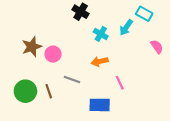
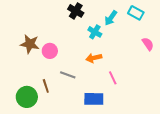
cyan arrow: (126, 28) -> (111, 18), moved
brown star: (32, 47) -> (30, 44), turned 30
green circle: (25, 91) -> (27, 97), moved

